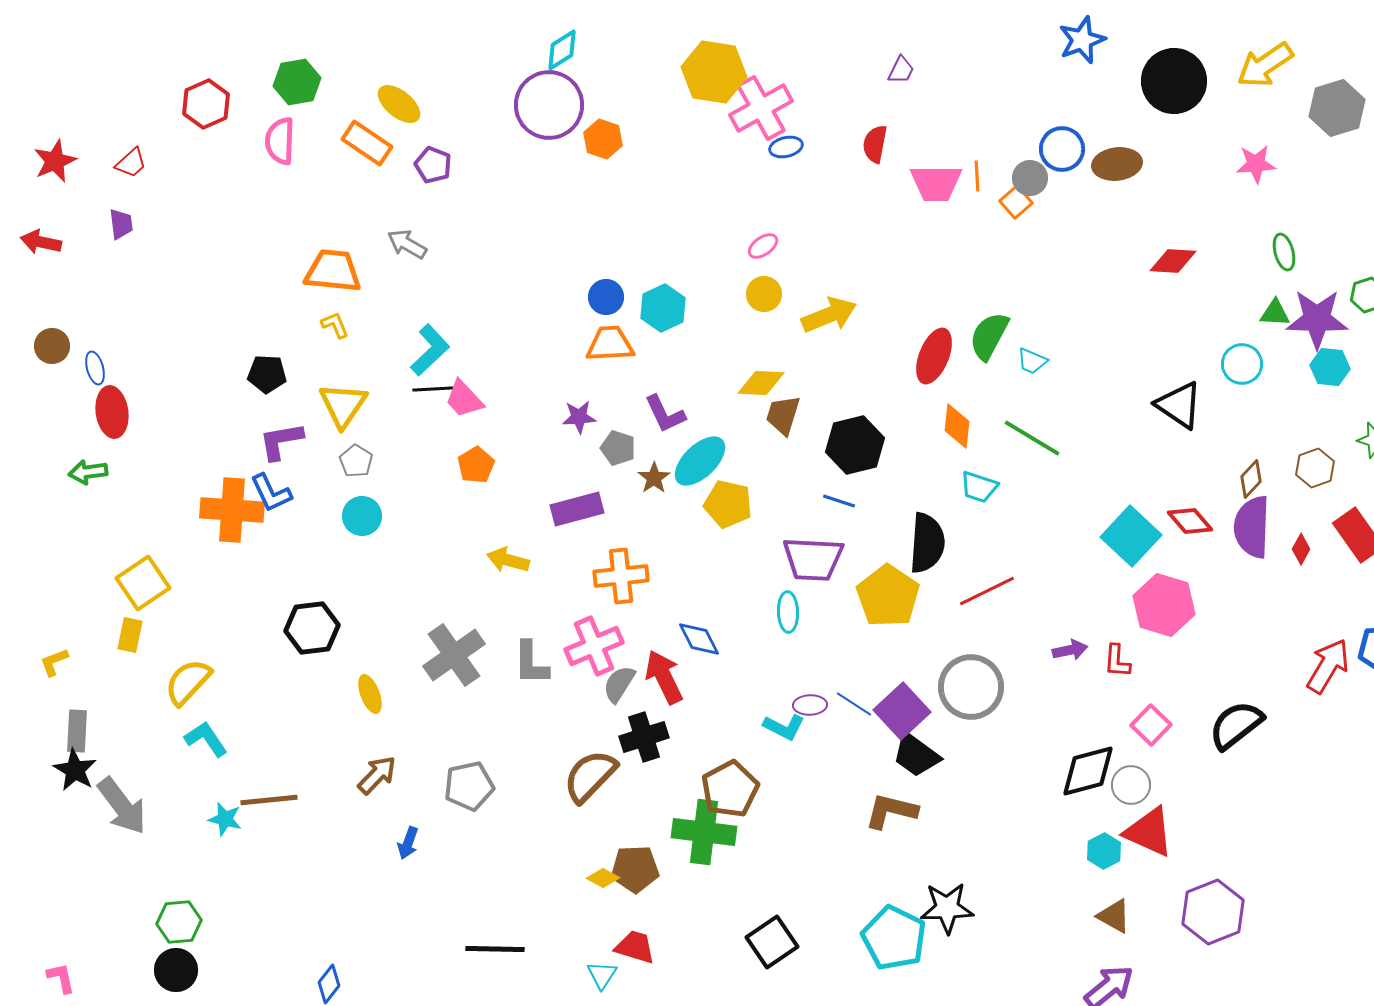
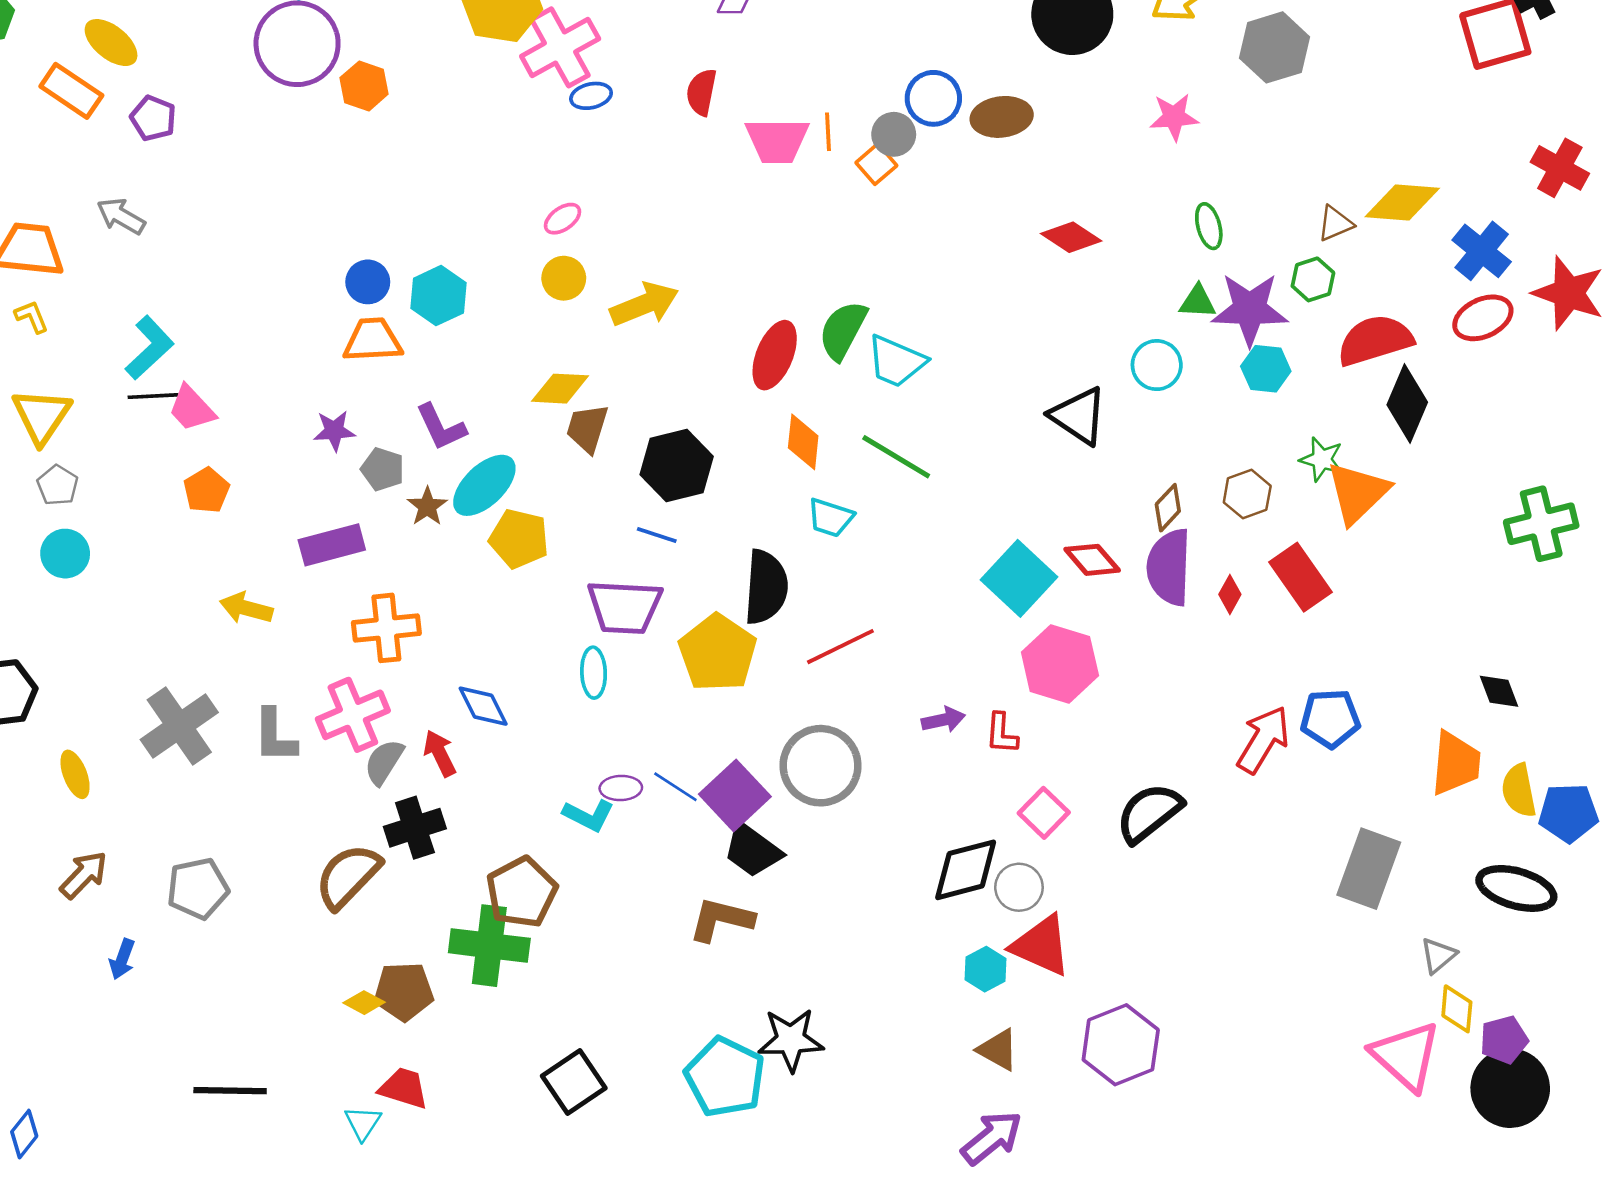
red diamond: (1173, 261) -> (1071, 237), turned 30
cyan trapezoid: (1032, 361) -> (896, 361), size x1.6
red arrow: (664, 677) -> (440, 753), size x0.7

